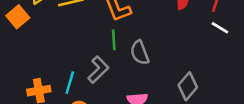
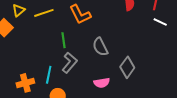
green line: (114, 40) -> (64, 40), moved
gray diamond: (188, 86) -> (127, 67), moved

